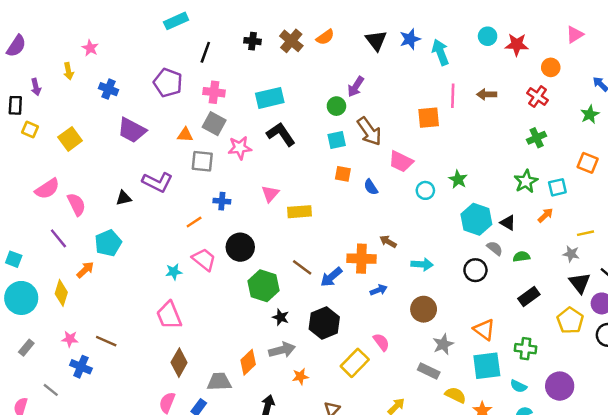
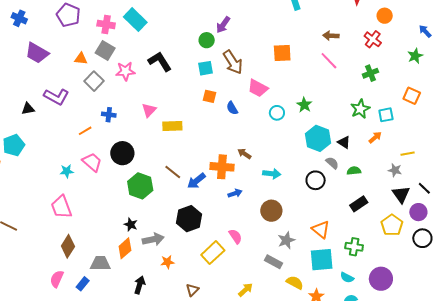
pink line: (453, 96) -> (329, 61), moved, turned -48
cyan rectangle: (270, 98) -> (135, 20), moved, turned 55
gray square: (202, 161) -> (94, 81), turned 36
black star: (281, 317) -> (131, 225), moved

